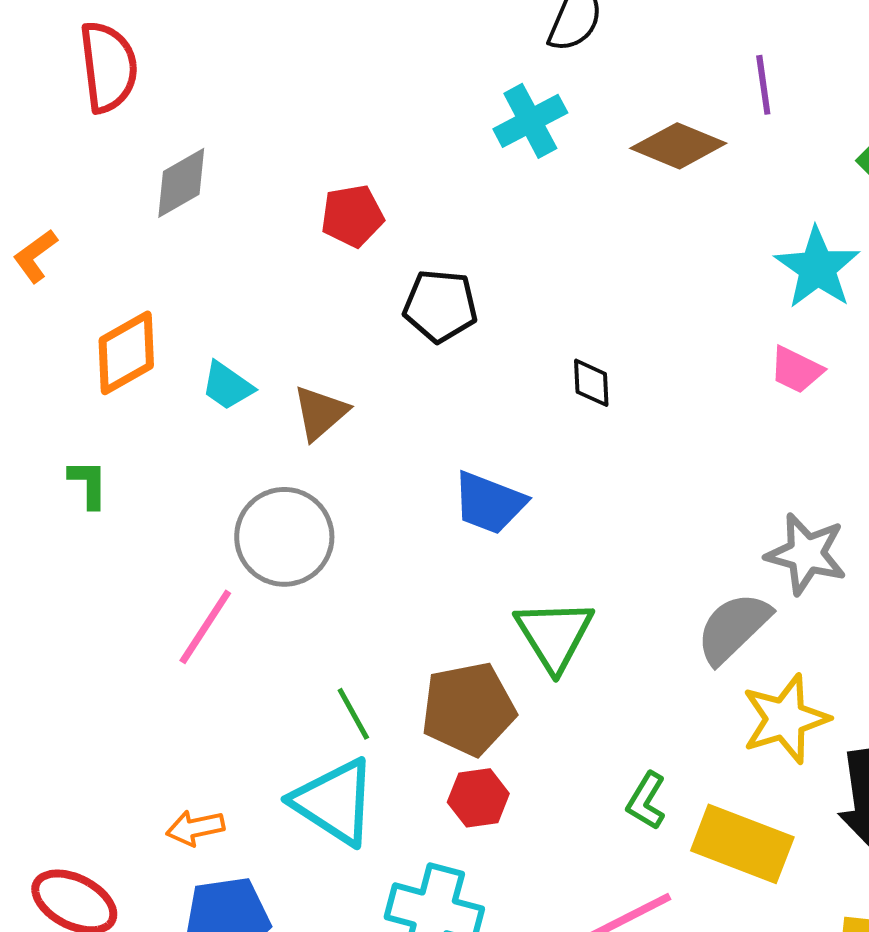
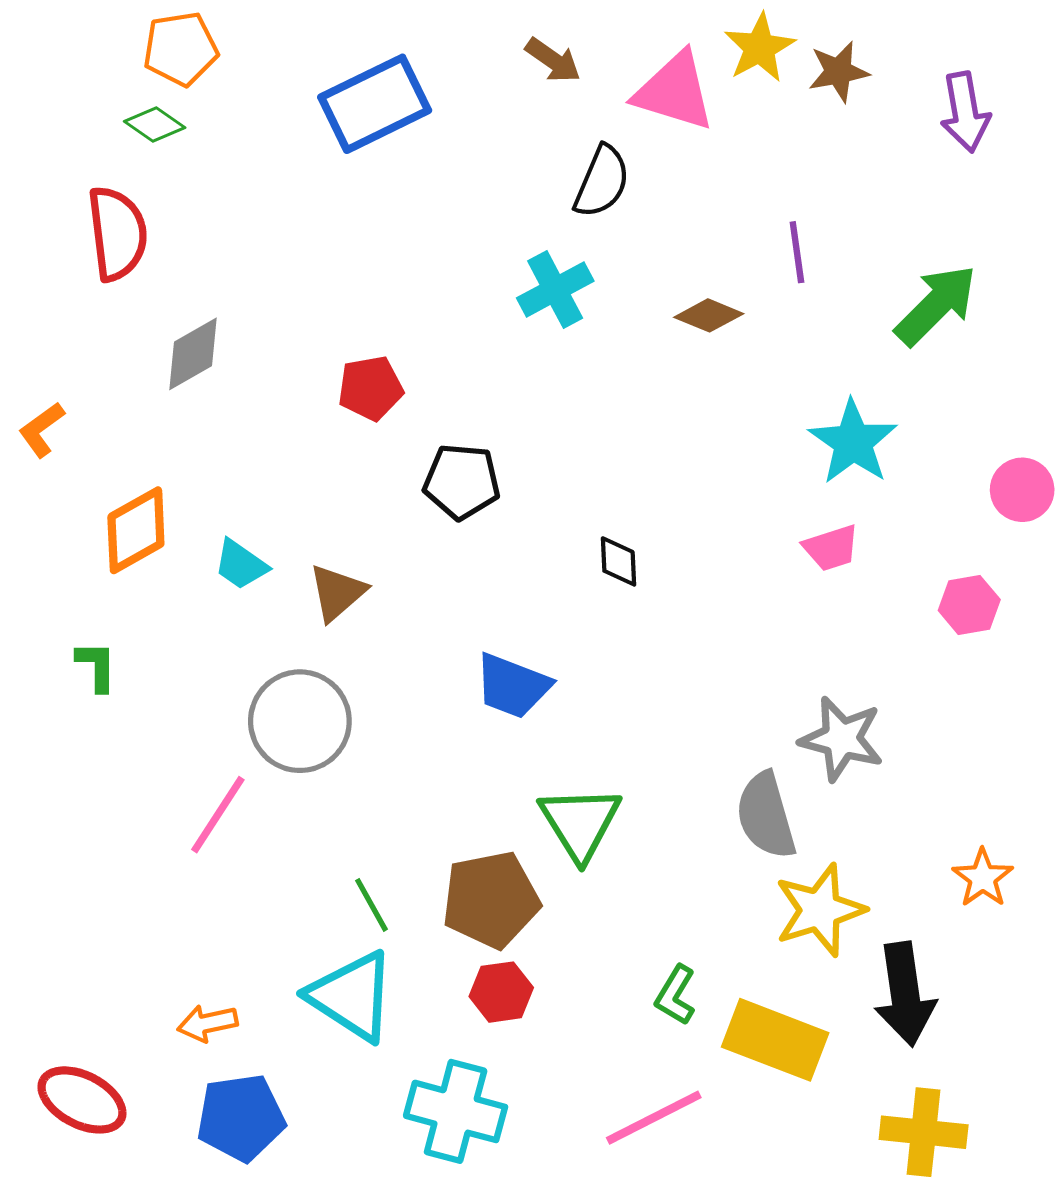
brown diamond: (678, 146) -> (709, 315), size x0.7
pink trapezoid: (796, 370) -> (831, 548), turned -44
gray semicircle: (733, 628) -> (766, 816), turned -62

